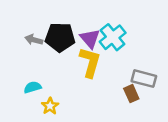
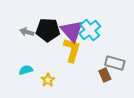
purple triangle: (90, 38) -> (72, 31), size x1.4
yellow star: (50, 106) -> (48, 80), moved

